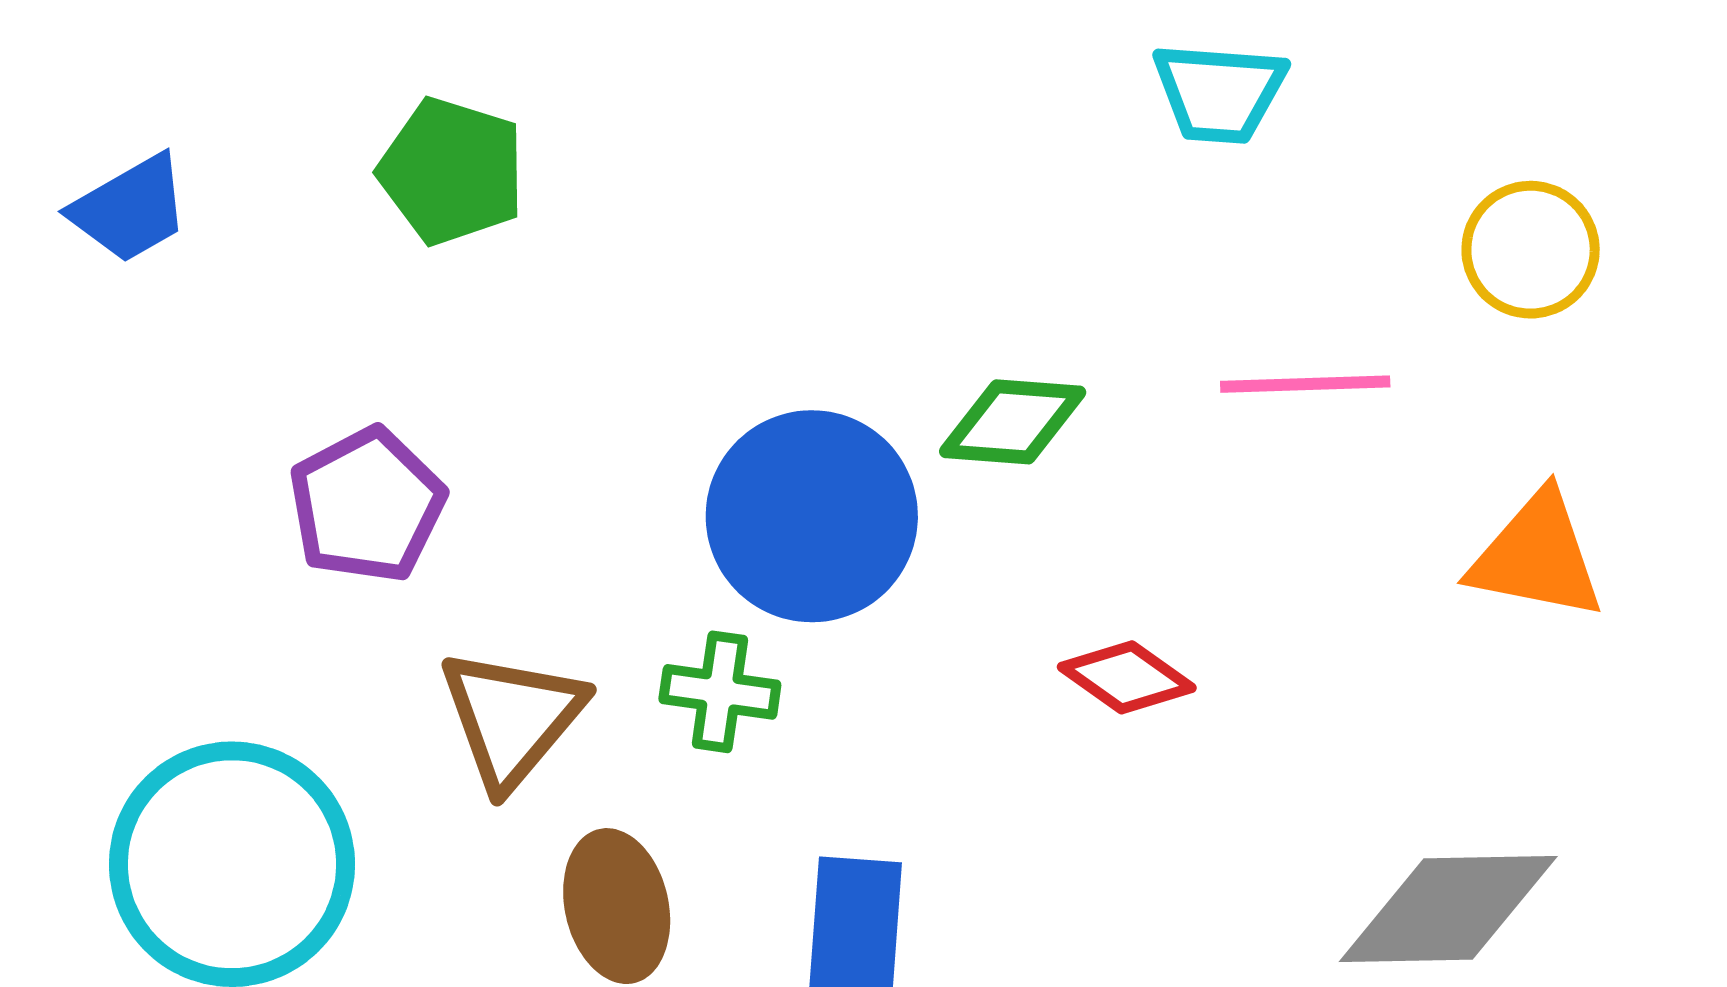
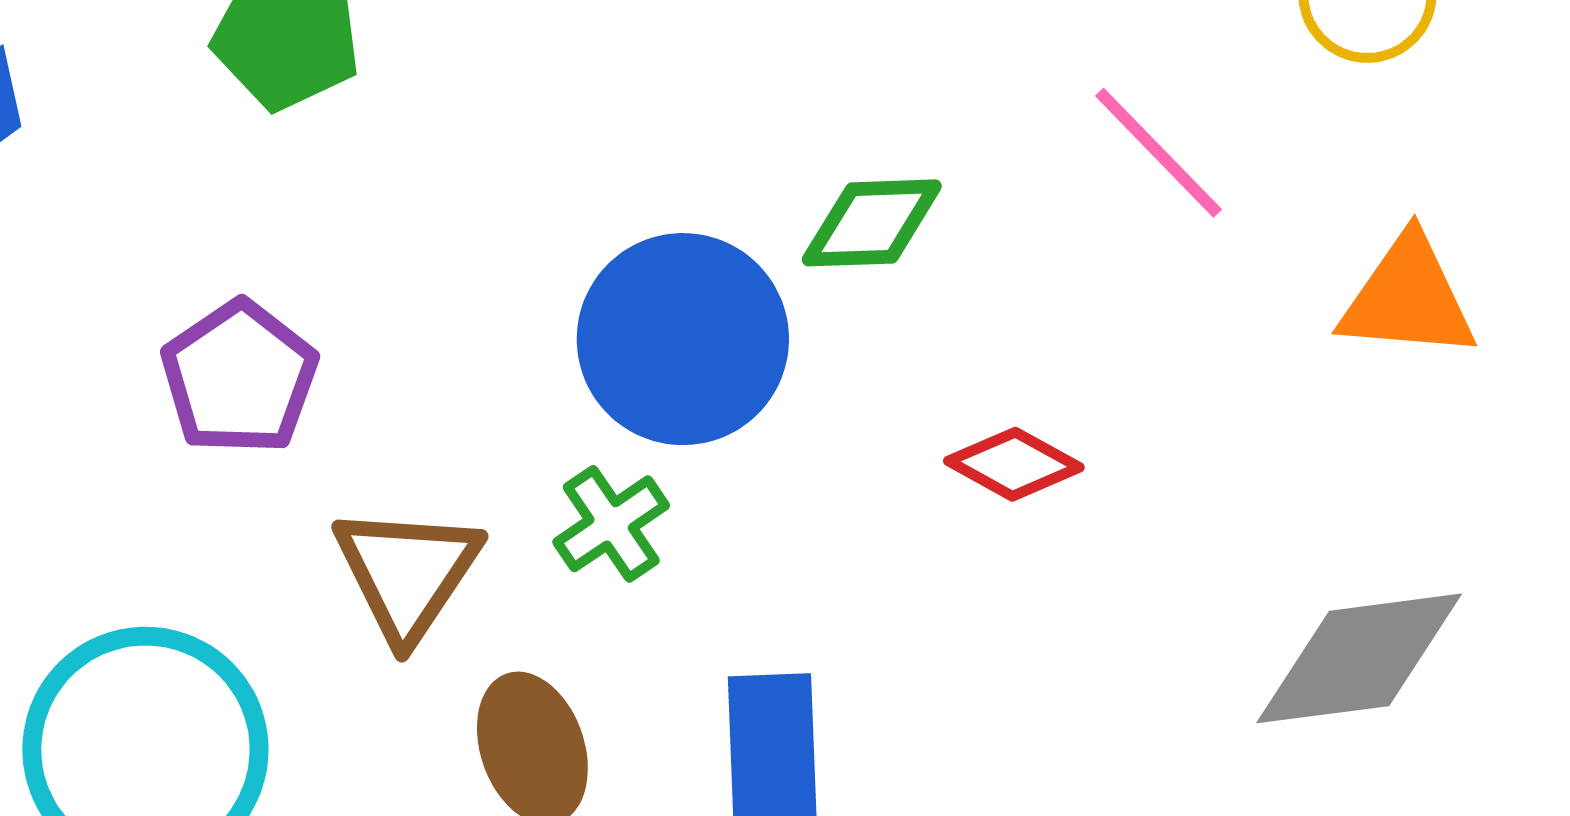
pink line: (1305, 384) -> (1158, 153), turned 54
green cross: (720, 692) -> (611, 524), turned -36

